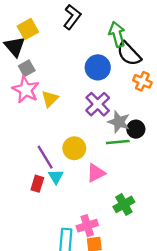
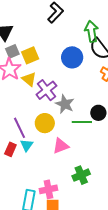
yellow square: (28, 29) -> (30, 55), moved
yellow triangle: (50, 99) -> (29, 79), turned -42
purple cross: (98, 104) -> (46, 90), moved
gray star: (119, 122) -> (65, 104), moved

